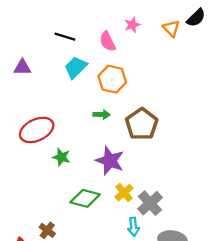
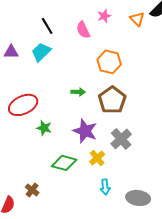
black line: (65, 37) -> (47, 26), turned 42
cyan trapezoid: (76, 67) -> (41, 52), moved
orange hexagon: (112, 79) -> (109, 62), moved
gray cross: (150, 203) -> (121, 139), moved

